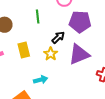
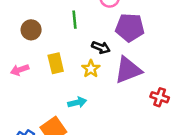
black arrow: (58, 37) -> (101, 48), turned 64

